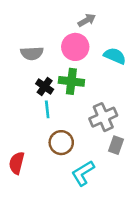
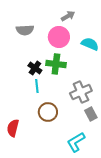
gray semicircle: (32, 53) -> (25, 30), moved
gray rectangle: (116, 145) -> (91, 114), turned -48
cyan L-shape: (83, 173) -> (76, 142), moved

